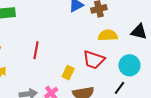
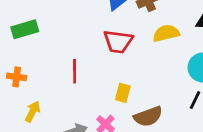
red trapezoid: (94, 60) -> (118, 42), moved

